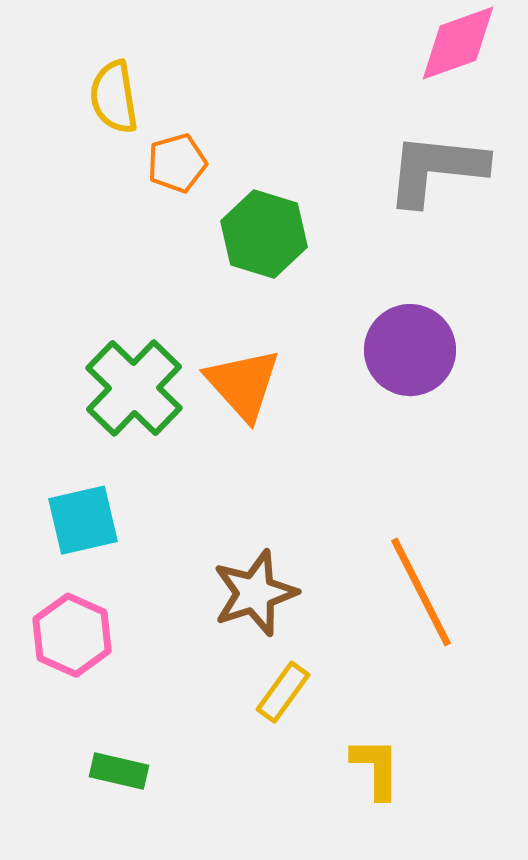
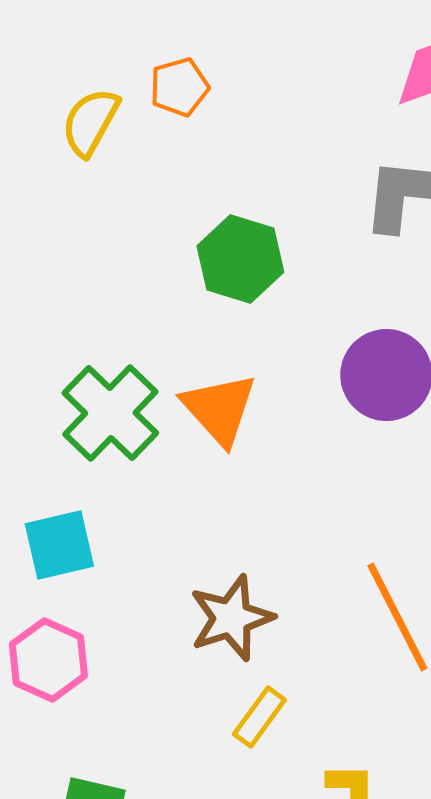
yellow semicircle: (114, 97) -> (90, 122), turned 38
orange pentagon: (177, 163) -> (179, 87), moved

